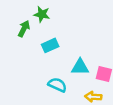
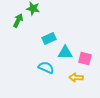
cyan rectangle: (50, 45) -> (49, 38), moved

